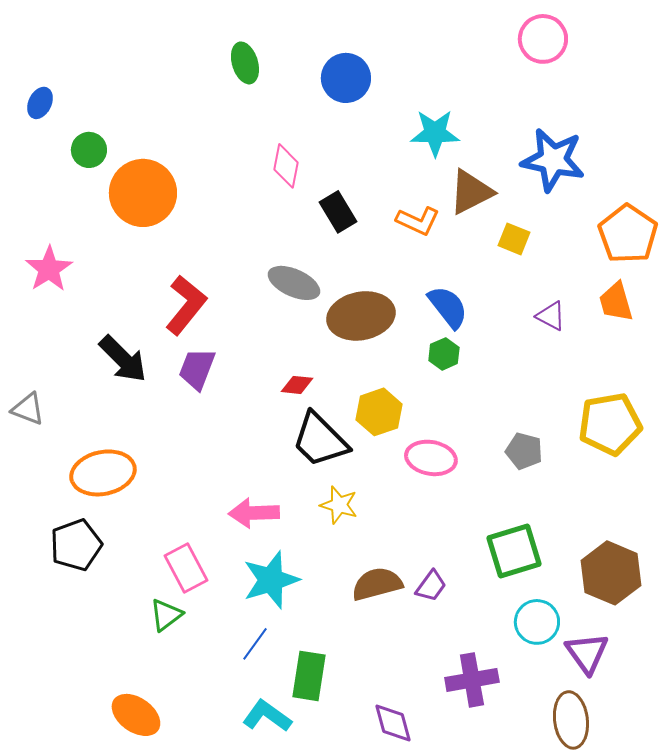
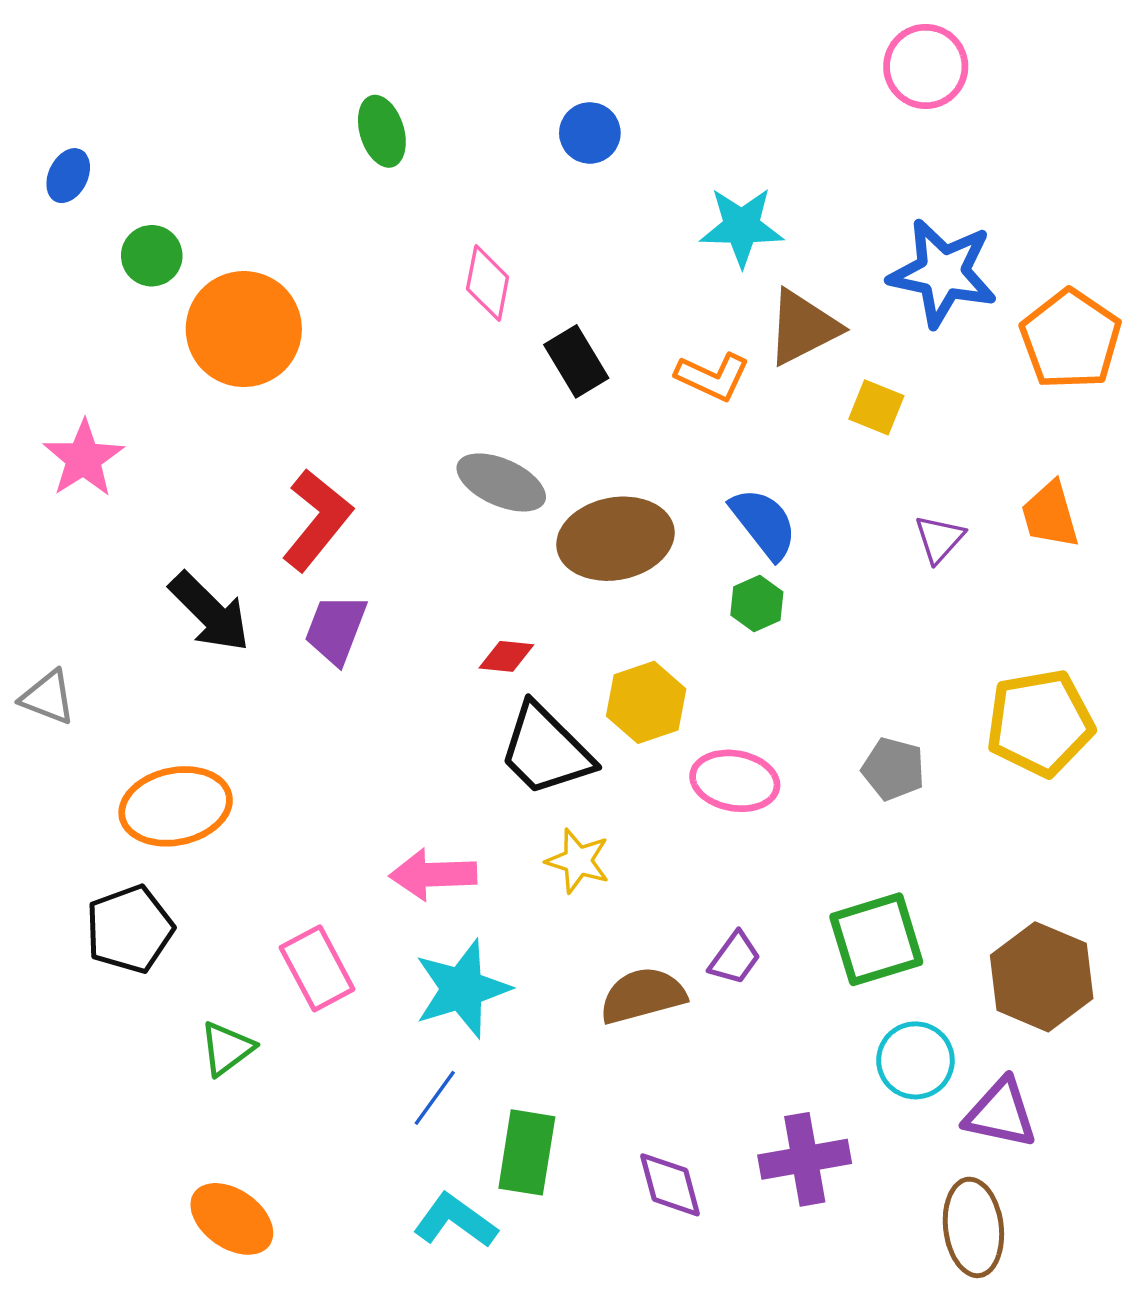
green ellipse: (245, 63) -> (382, 131), moved
blue circle: (346, 78) -> (590, 133), size x0.7
orange pentagon: (628, 234) -> (1071, 339), moved
purple triangle: (551, 316) -> (939, 539), turned 44
purple trapezoid: (431, 586) -> (735, 958), moved
green triangle: (166, 615) -> (227, 1048), moved
purple triangle: (587, 653) -> (1001, 1113), turned -42
purple diamond: (393, 723) -> (670, 1185), moved

